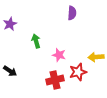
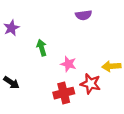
purple semicircle: (72, 13) -> (84, 15), turned 80
red star: (78, 72) -> (90, 84), turned 30

